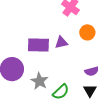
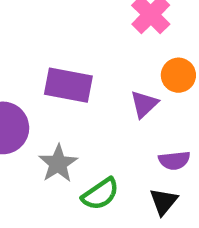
purple triangle: (61, 42) -> (144, 104), moved, turned -40

